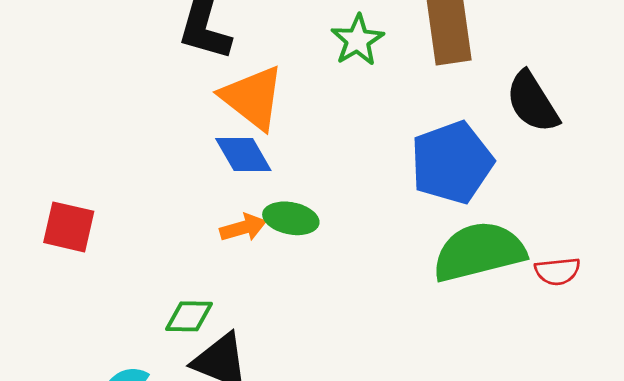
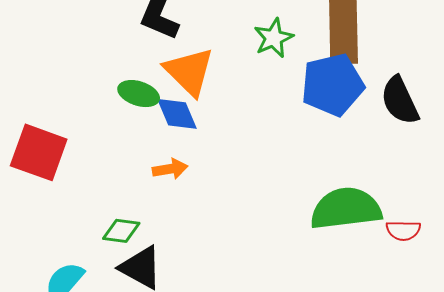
blue pentagon: (452, 162) -> (332, 85), moved
green ellipse: (291, 218) -> (139, 94), moved
red square: (69, 227) -> (39, 152), size x1.4

